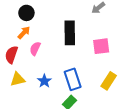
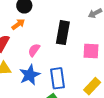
pink semicircle: (35, 49) -> (34, 50), moved
blue star: (44, 81) -> (30, 75), size x1.5

